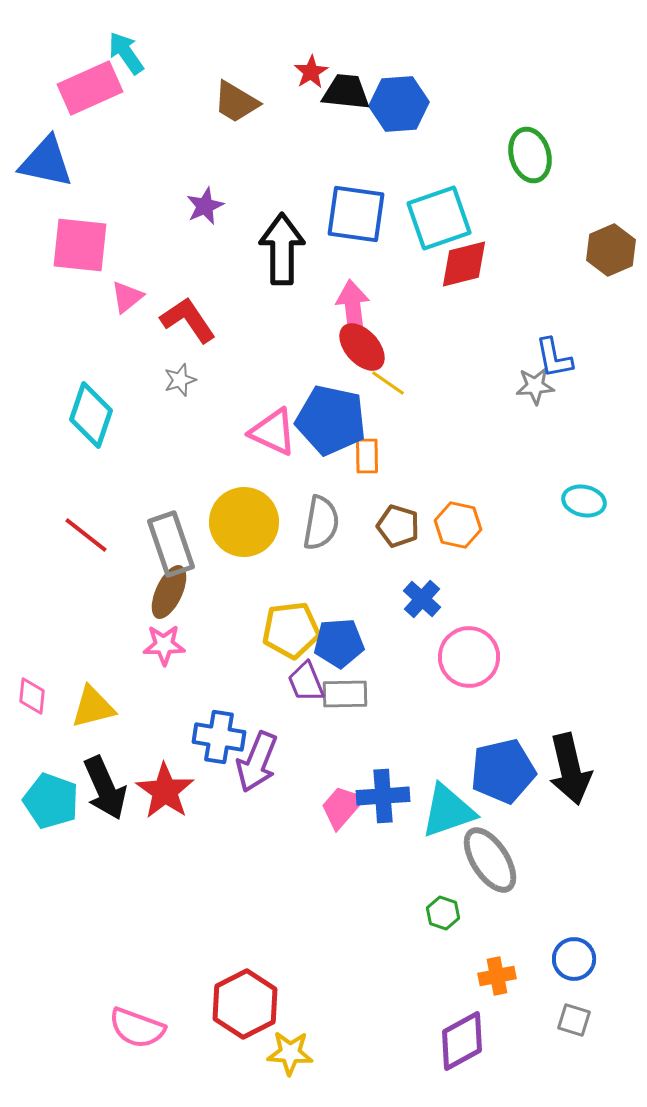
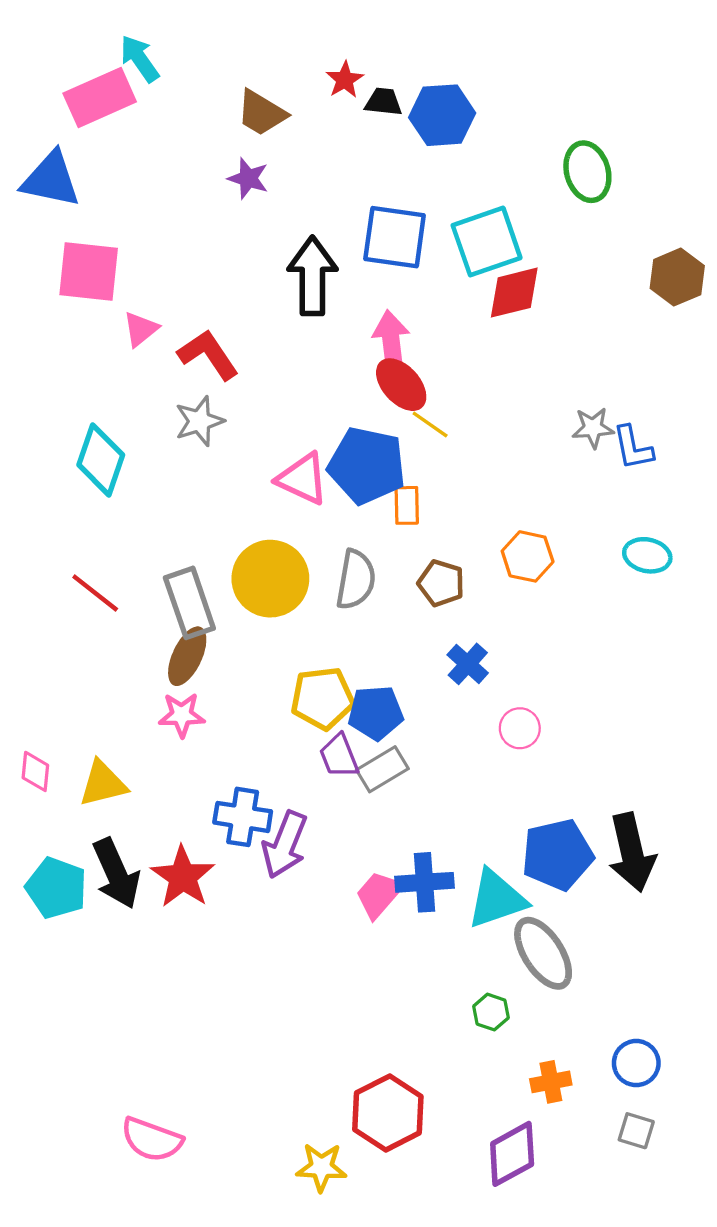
black trapezoid: (346, 92) -> (383, 102), size x0.7
purple star: (205, 206) -> (248, 178), moved, turned -30
blue L-shape: (554, 358) -> (633, 448), moved
gray star: (180, 380) -> (199, 421), size x1.4
orange hexagon: (458, 525) -> (528, 556), moved
pink circle: (469, 657) -> (520, 728), size x0.6
gray rectangle: (345, 694) -> (382, 769), turned -30
red hexagon: (245, 1004) -> (388, 1113), moved

